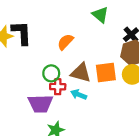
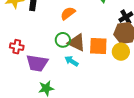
green circle: (51, 73) -> (63, 40), moved
red cross: (58, 87) -> (17, 47), moved

